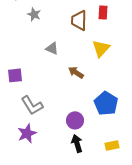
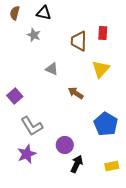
purple square: (15, 75) -> (15, 96), turned -35
purple circle: (75, 120) -> (65, 145), moved
black arrow: (77, 143) -> (77, 164), turned 42

